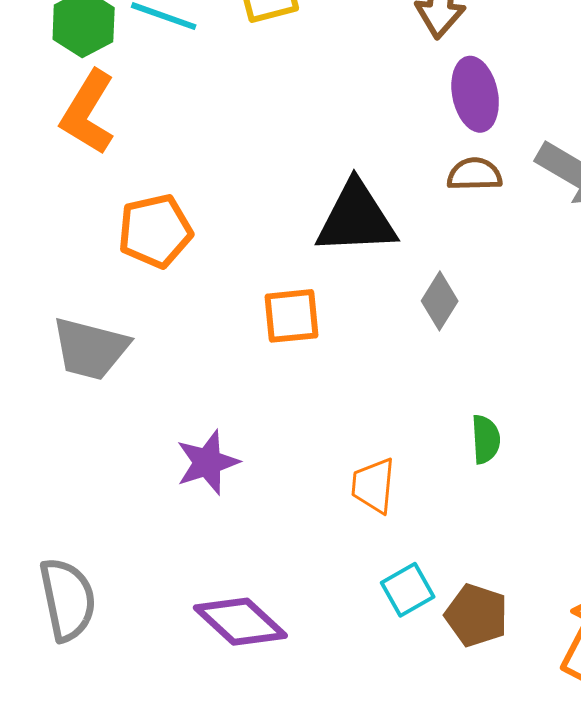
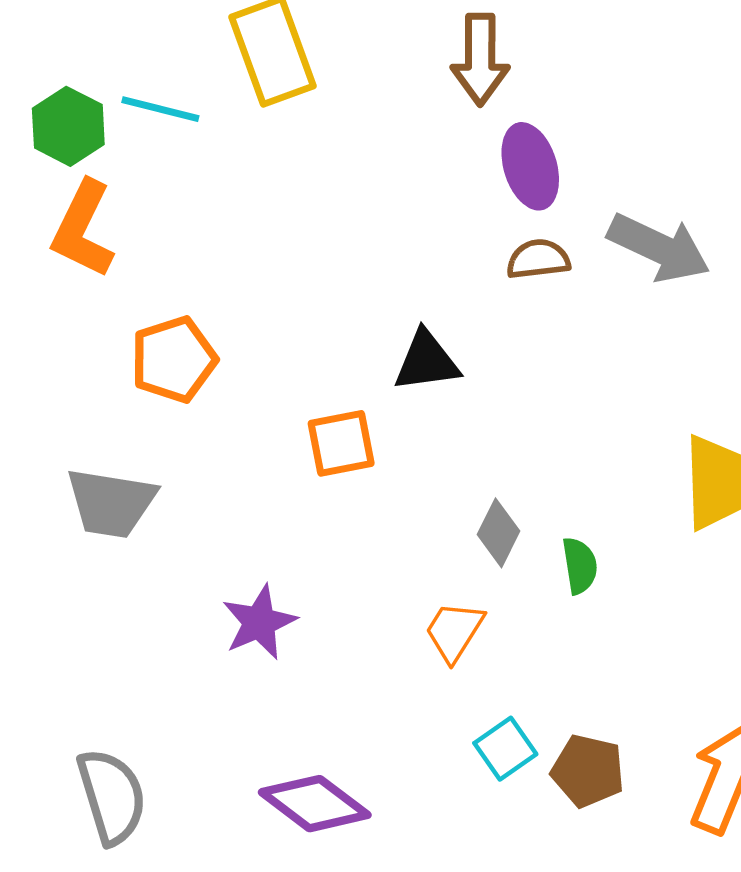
black triangle: (356, 218) -> (426, 361), moved, size x0.7
gray diamond: (440, 301) -> (498, 533), moved
orange trapezoid: (373, 486) -> (454, 631), turned 32

